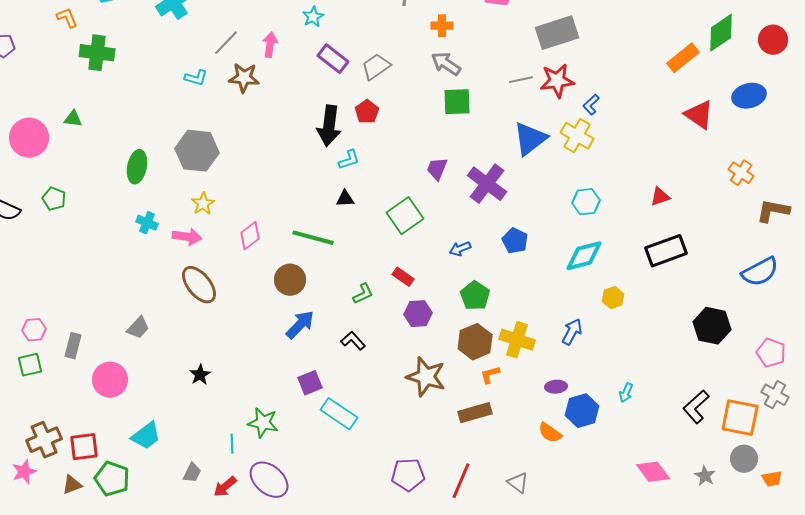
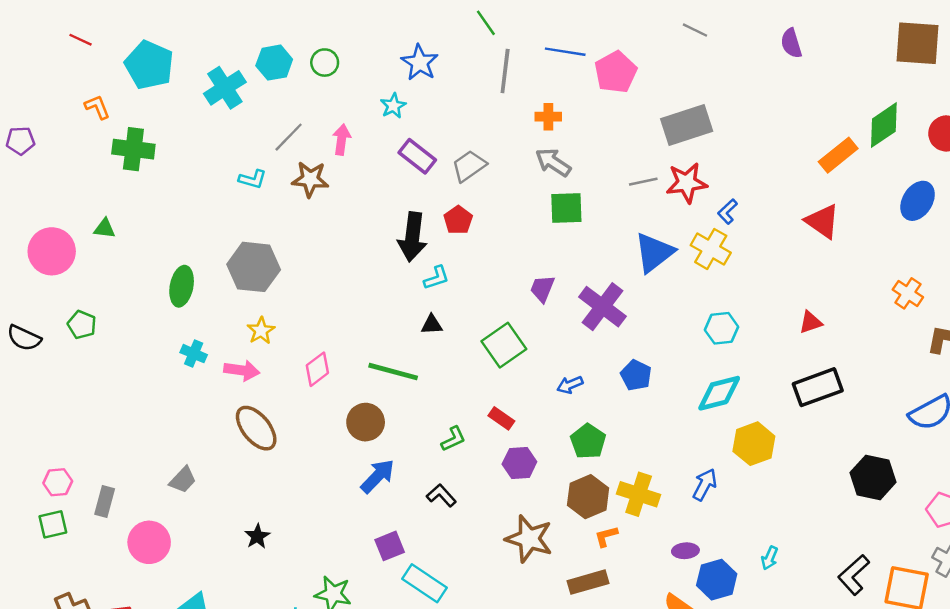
blue ellipse: (749, 96) -> (918, 201), turned -44
red triangle: (699, 115) -> (823, 221), moved
yellow hexagon: (613, 298) -> (754, 444), size x1.6

